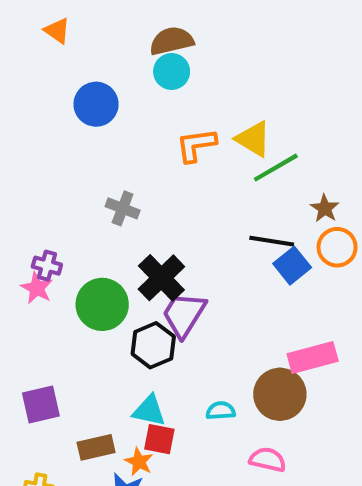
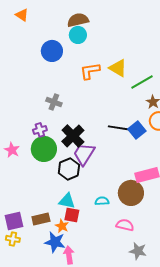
blue circle: (96, 104) -> (52, 51), moved
green line: (276, 168) -> (142, 82), moved
black line: (272, 241) -> (119, 128), moved
purple cross: (47, 266) -> (40, 130), moved, turned -32
pink star: (37, 288) -> (12, 150), moved
purple square: (41, 404) -> (14, 221), moved

